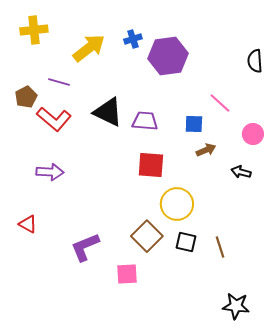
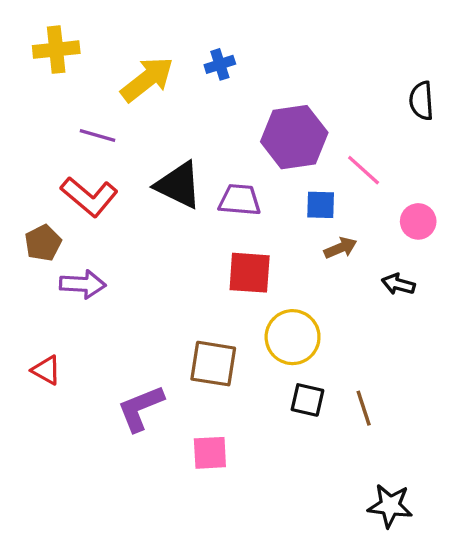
purple hexagon: (168, 56) -> (294, 137), moved
brown pentagon: (26, 97) -> (43, 243), moved
brown square: (147, 236) -> (213, 364), moved, turned -36

